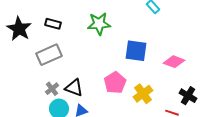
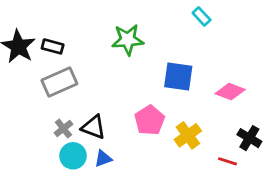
black rectangle: (53, 24) -> (53, 46), moved

